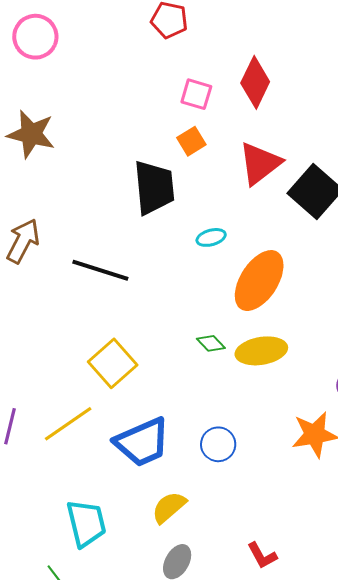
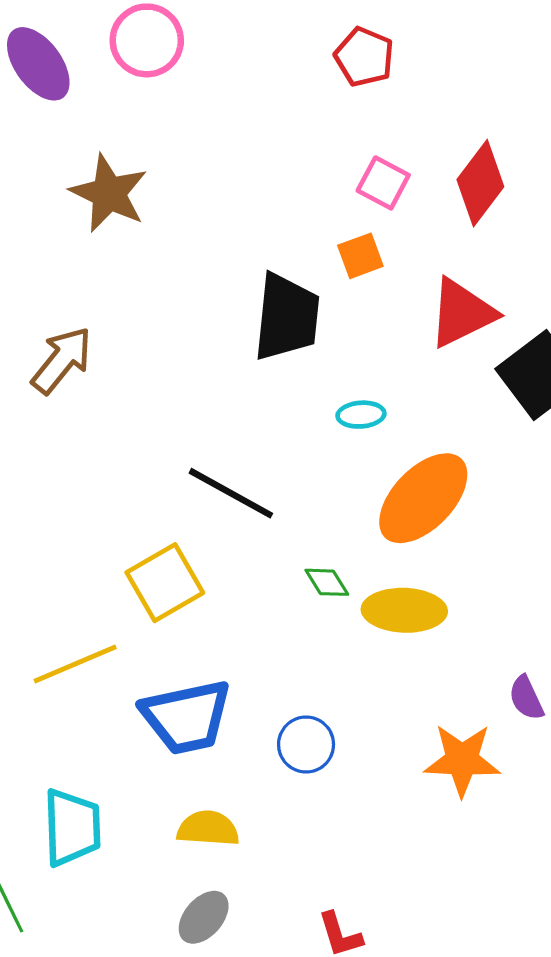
black line: (100, 270) -> (231, 493), moved
yellow semicircle: (169, 507) -> (208, 829), turned 33

